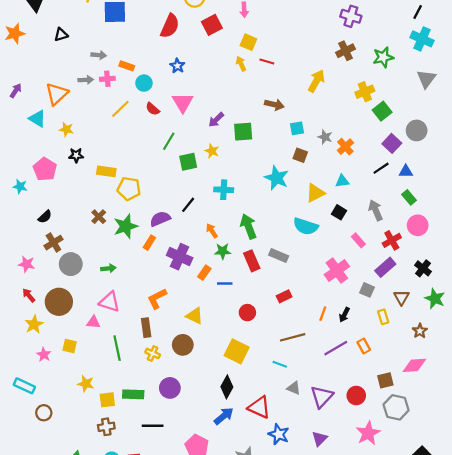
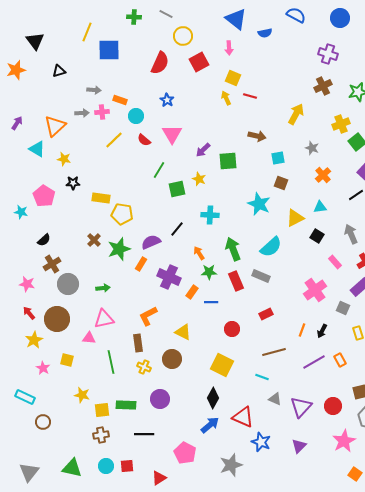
gray star: (325, 137) -> (312, 148), moved
cyan semicircle: (306, 226) -> (271, 247), moved, turned -60
pink triangle: (110, 302) -> (104, 319), turned -30

